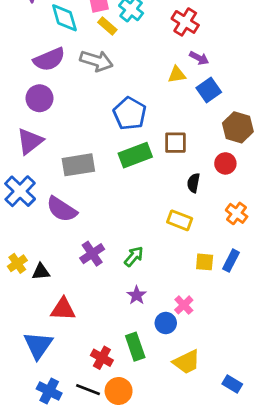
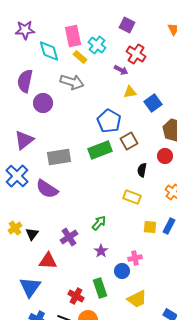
purple arrow: (199, 58) -> (121, 70), moved
purple semicircle: (49, 59) -> (25, 81), moved, turned 125
purple circle: (39, 98) -> (43, 103), moved
blue pentagon: (130, 114) -> (109, 121), moved
brown square: (175, 143) -> (129, 141), turned -30
purple cross: (92, 254) -> (69, 237), moved
black triangle: (41, 272) -> (32, 234), turned -48
pink cross: (184, 305) -> (135, 258), turned 32

